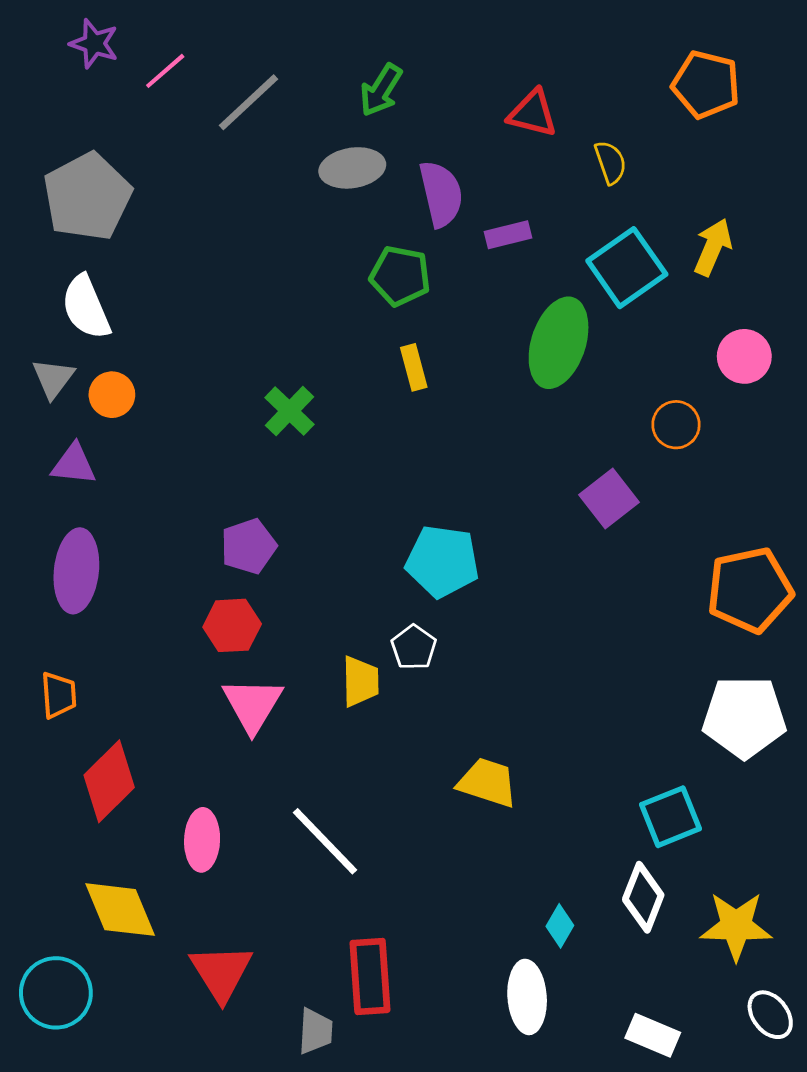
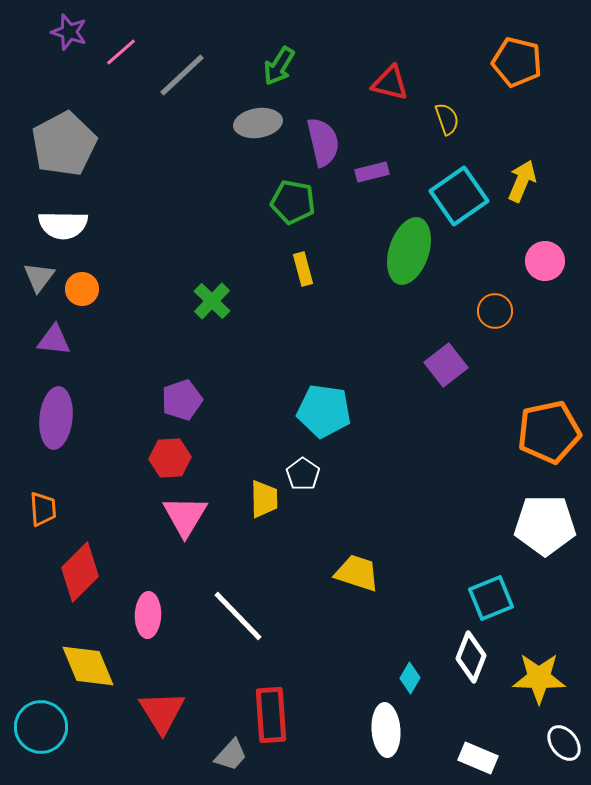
white semicircle: (86, 307) -> (63, 225), turned -66
gray trapezoid: (315, 1031) -> (231, 755), turned 39

